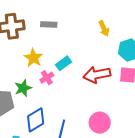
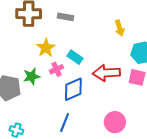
cyan rectangle: (64, 63) -> (75, 57), turned 63
blue diamond: (36, 120) -> (73, 89), moved
pink circle: (100, 123) -> (115, 122), moved

